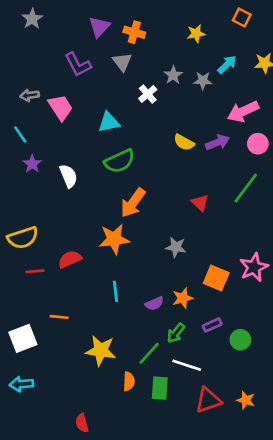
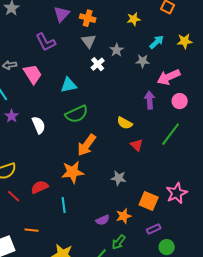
gray triangle: (122, 62) -> (89, 41), moved
gray star: (203, 81) -> (143, 61), moved
yellow semicircle: (184, 142) -> (125, 123), moved
purple arrow: (218, 142) -> (150, 100), turned -72
red line: (35, 271) -> (14, 196), turned 48
cyan line: (115, 291) -> (64, 205), moved
purple rectangle: (212, 325) -> (154, 229), moved

